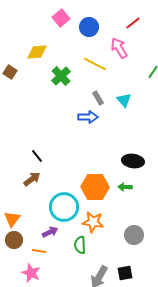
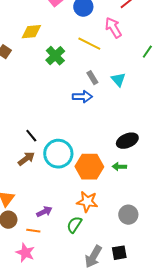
black ellipse: (133, 161) -> (127, 141), turned -30
cyan circle: (64, 207) -> (58, 154), moved
green semicircle: (80, 245) -> (74, 225), turned 36

